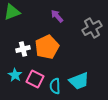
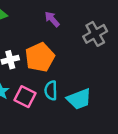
cyan semicircle: (55, 86) -> (51, 90), moved

